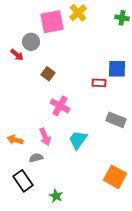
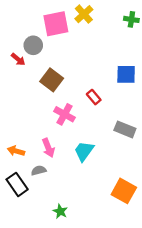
brown square: (48, 74) -> (52, 80), size x1.5
red rectangle: (99, 83) -> (94, 97), moved, turned 48
black rectangle: (23, 181) -> (17, 184), moved

